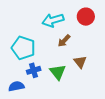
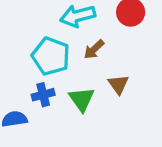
cyan pentagon: (23, 48) -> (51, 56), moved

